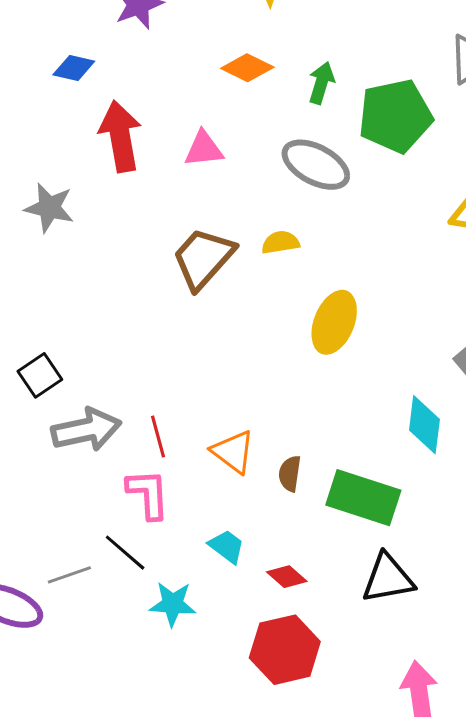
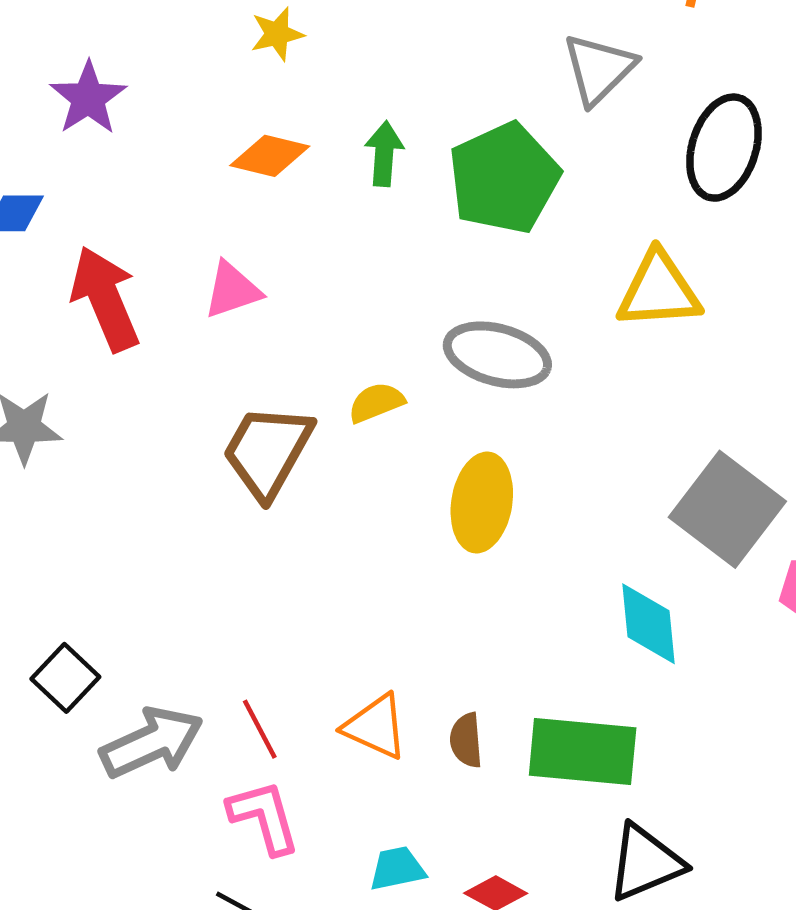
gray ellipse: (316, 165) -> (497, 355), moved
cyan trapezoid: (227, 546) -> (397, 869), turned -36

